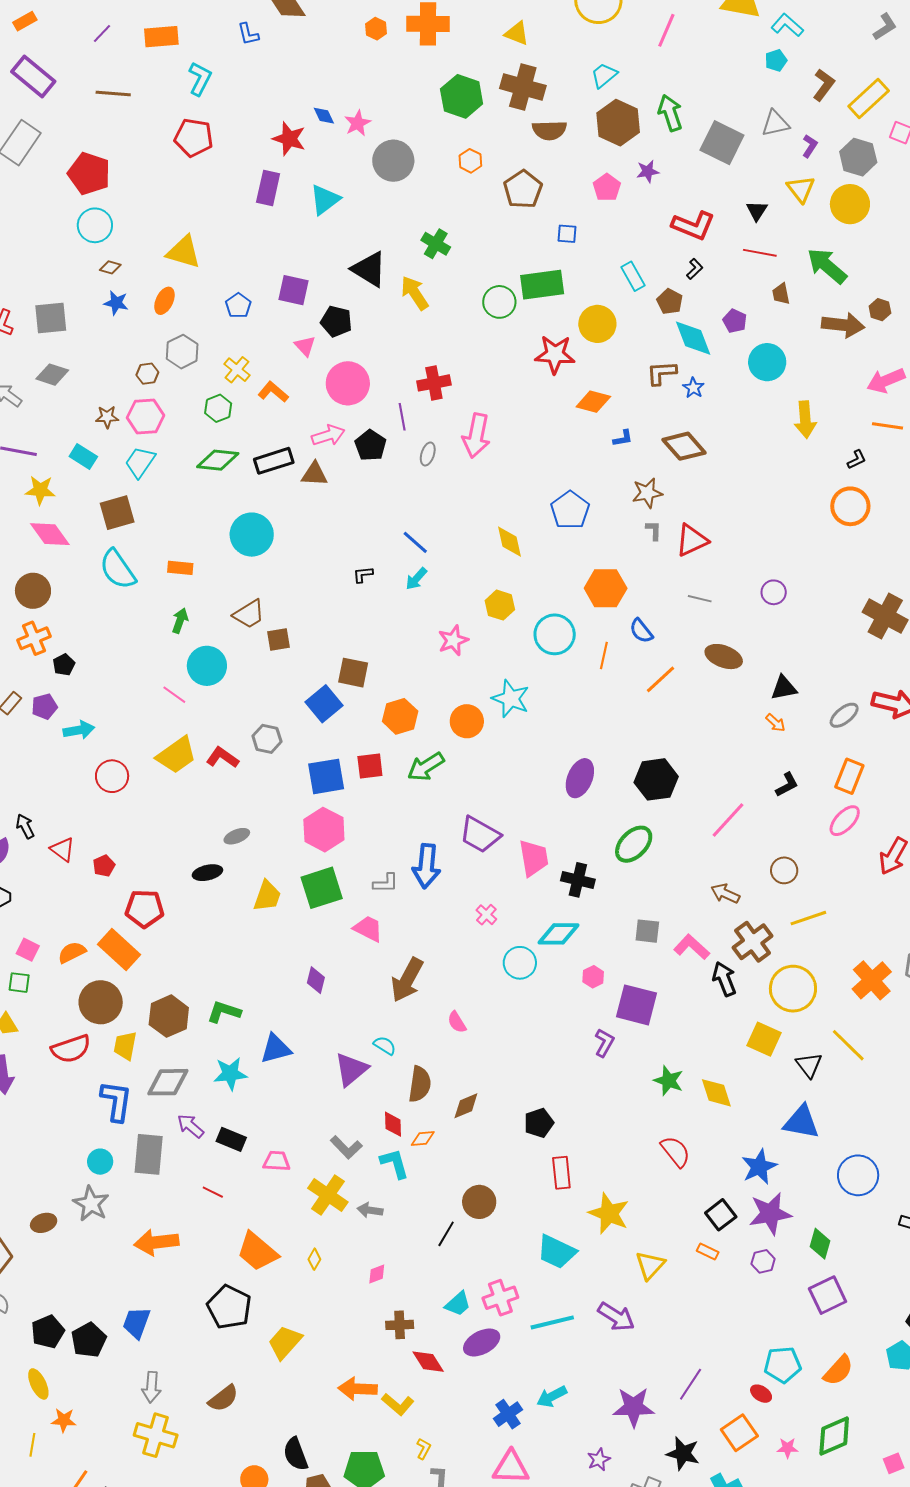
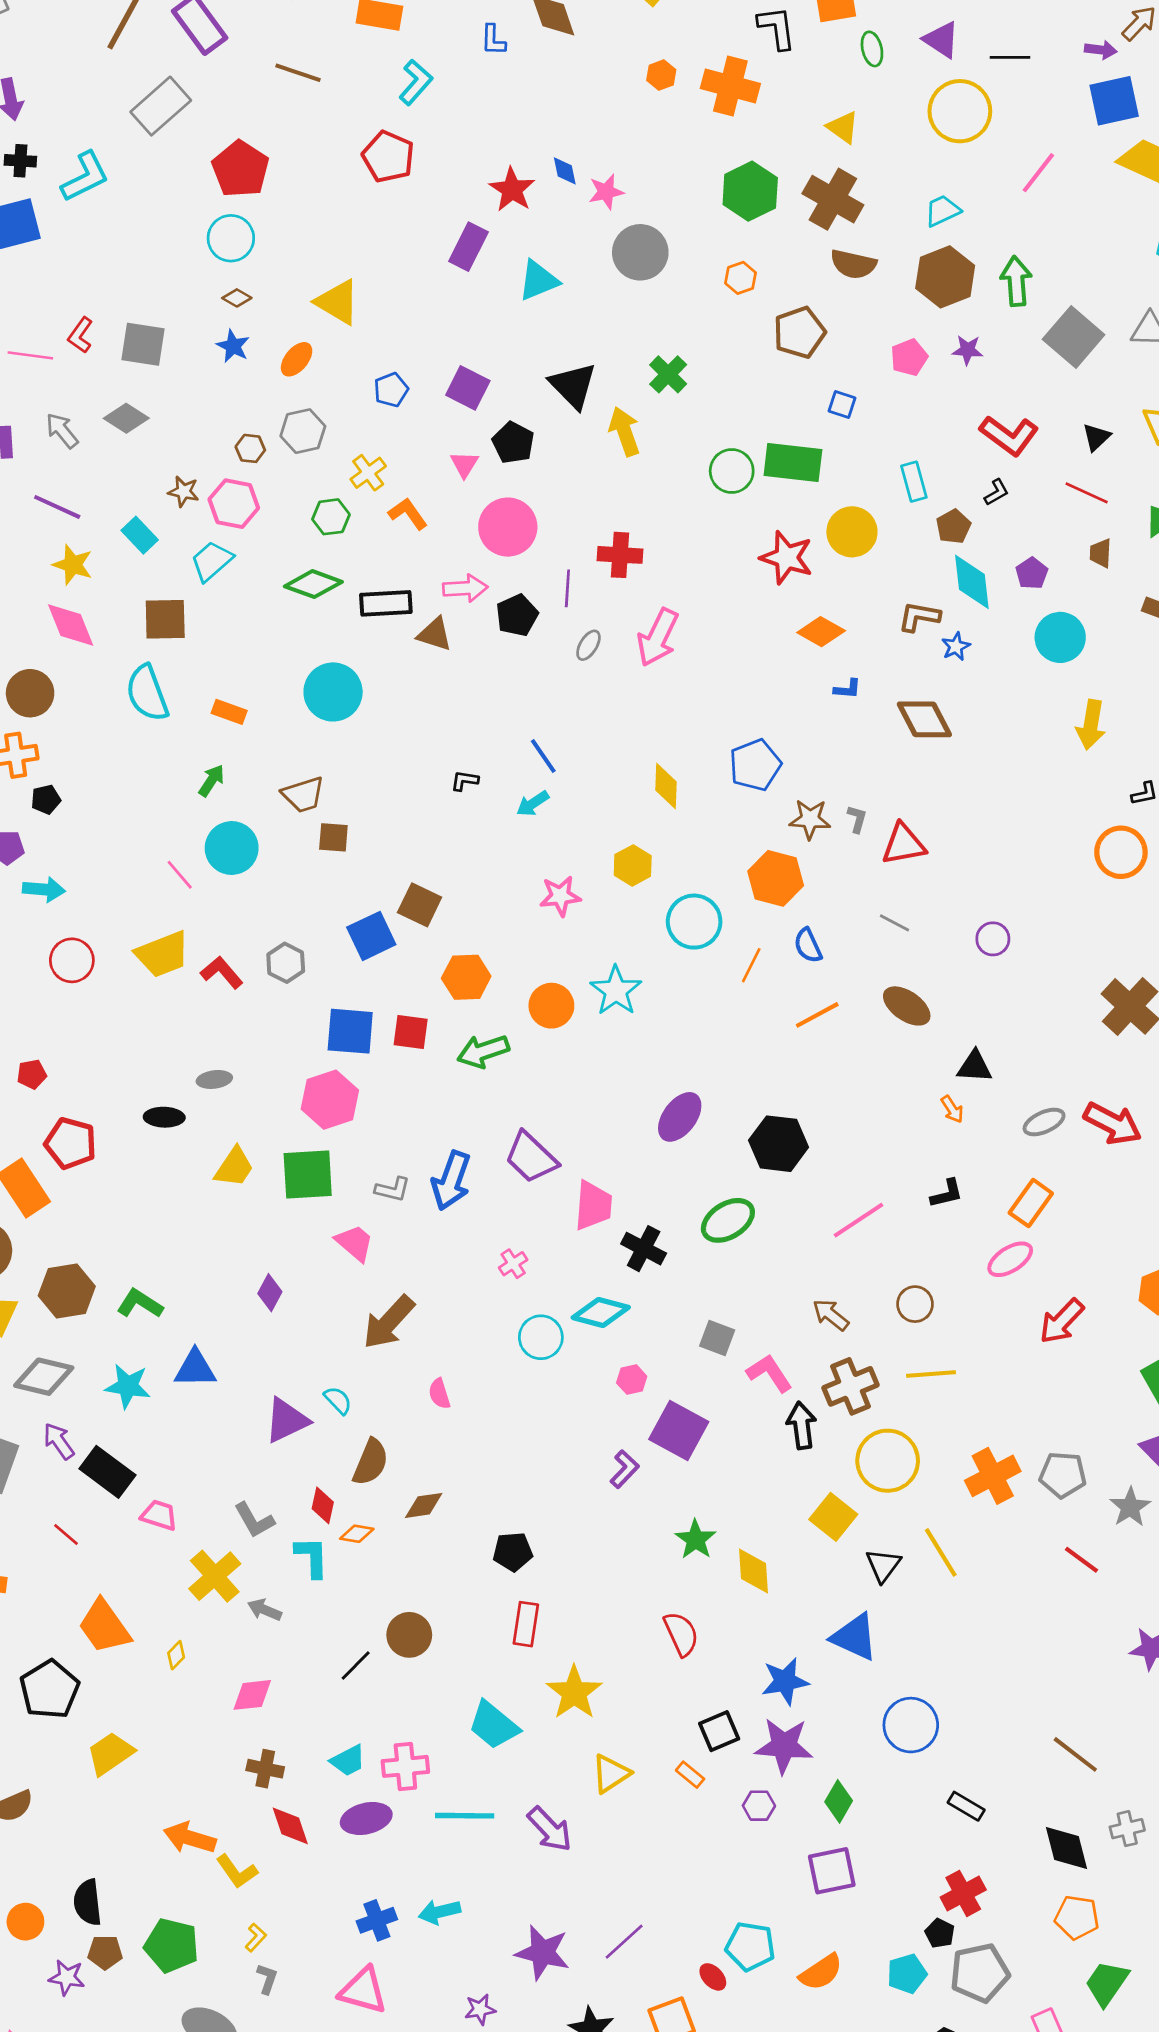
brown star: (647, 493) -> (810, 819), moved
black rectangle: (231, 1139) -> (107, 1472), size x1.4
pink diamond: (377, 1274) -> (252, 1695), size x1.5

